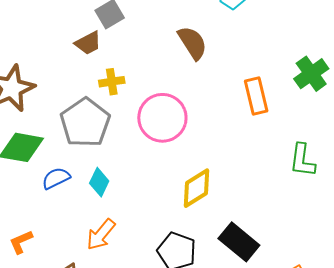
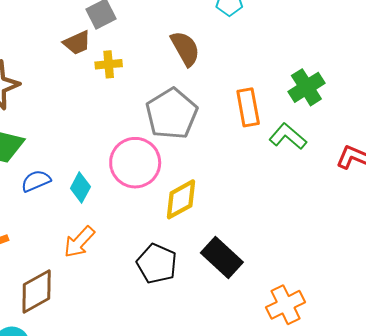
yellow cross: (112, 82) -> (109, 64), moved
pink circle: (162, 118) -> (135, 163), moved
gray pentagon: (85, 123) -> (172, 114), moved
green L-shape: (302, 160) -> (288, 136), moved, turned 120

